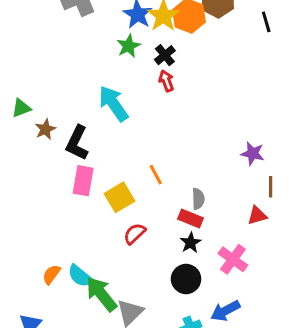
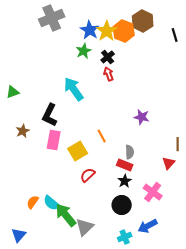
brown star: (45, 129) -> (23, 131), moved
purple star: (253, 153) -> (142, 117), moved
red triangle: (257, 215) -> (169, 163), turned -32

